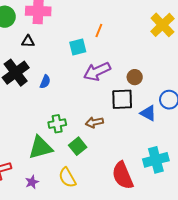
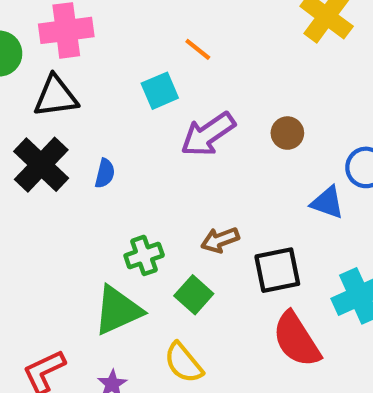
orange line: (99, 30) -> (198, 49), turned -64
black triangle: (28, 41) -> (56, 96), size x1.6
black square: (122, 99) -> (277, 270), moved

